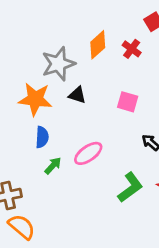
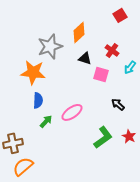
red cross: (132, 49) -> (112, 50), moved
black triangle: (77, 95) -> (85, 58), moved
orange semicircle: (22, 227) -> (23, 166), turned -80

